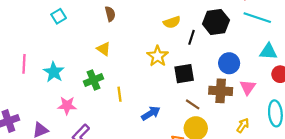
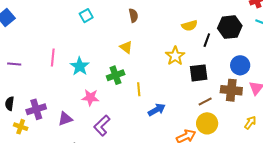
brown line: (193, 104) -> (205, 102), turned -64
blue arrow: (151, 113) -> (157, 110), moved

